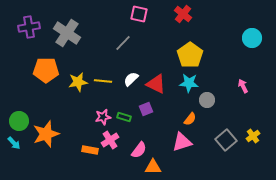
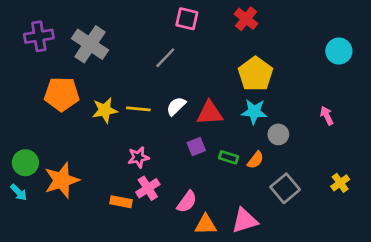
red triangle: (156, 84) -> (210, 113), turned -30
green rectangle: (124, 117) -> (229, 157), moved
gray square: (226, 140) -> (285, 188), moved
pink triangle: (182, 142) -> (245, 221), moved

